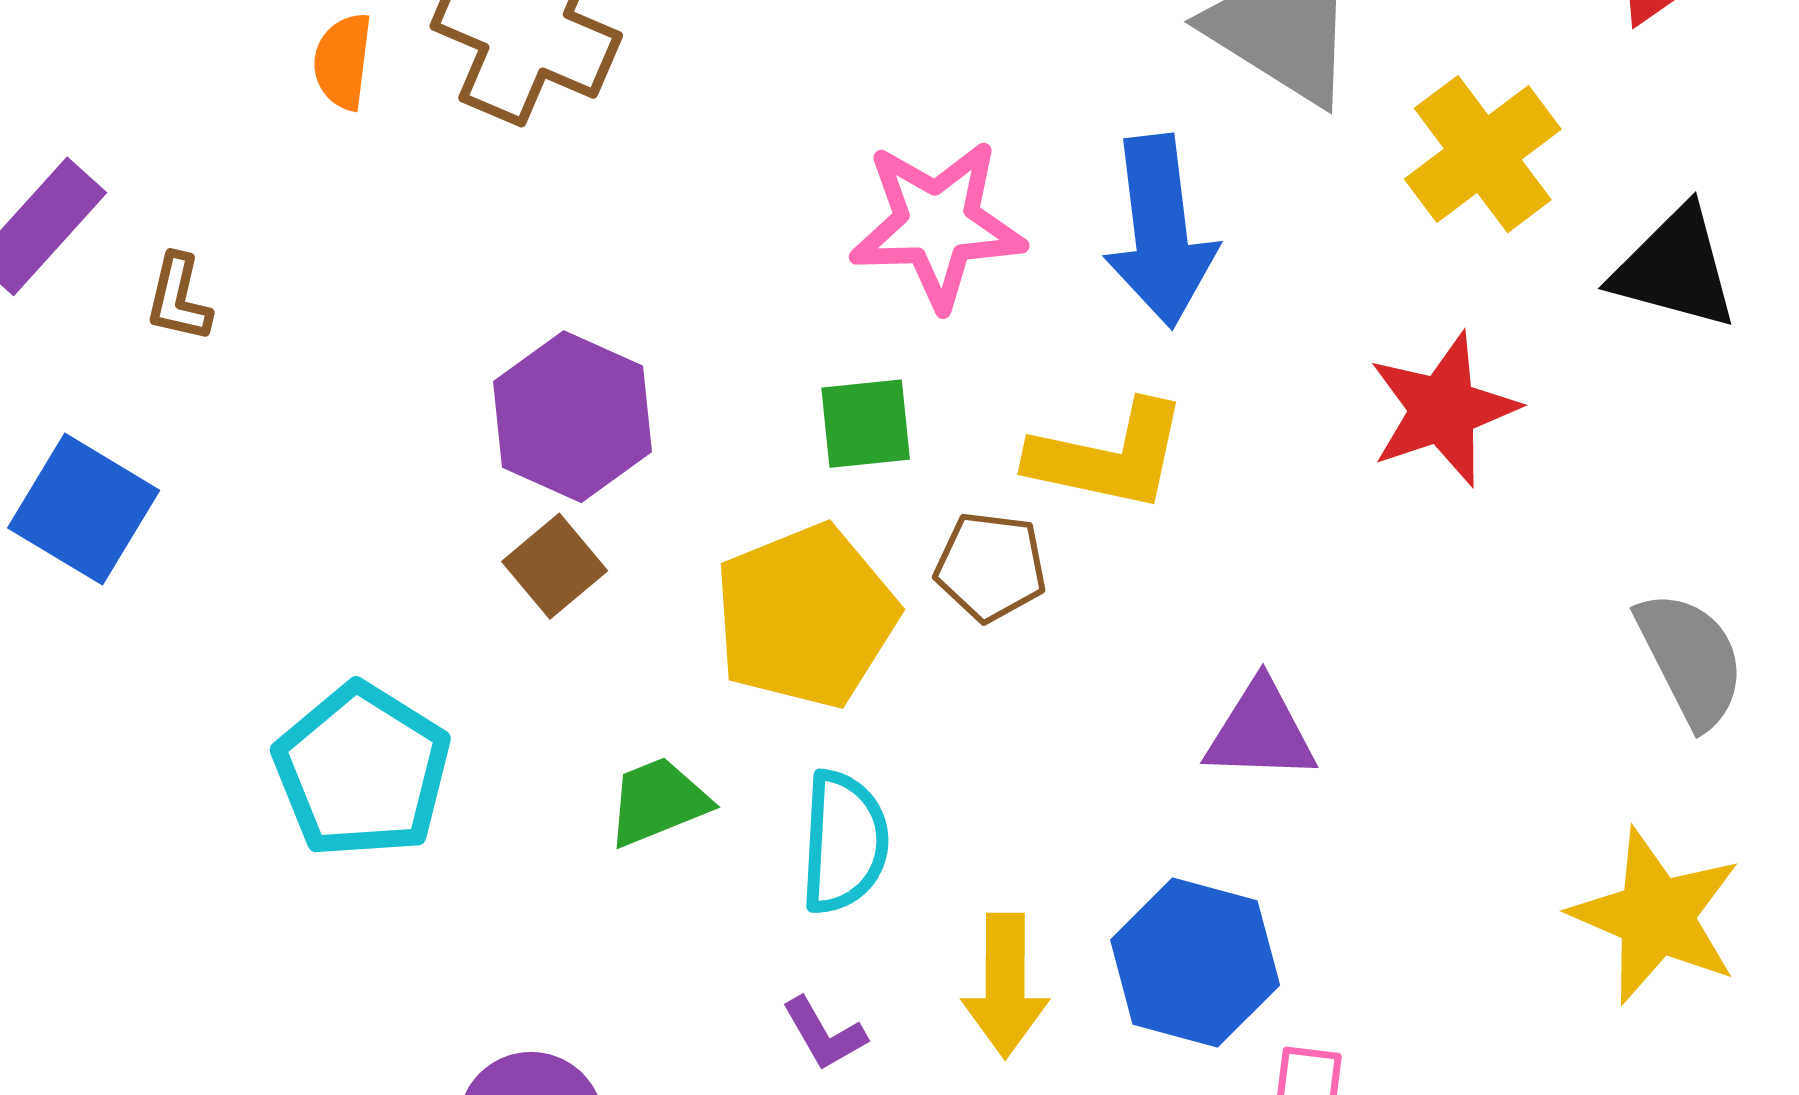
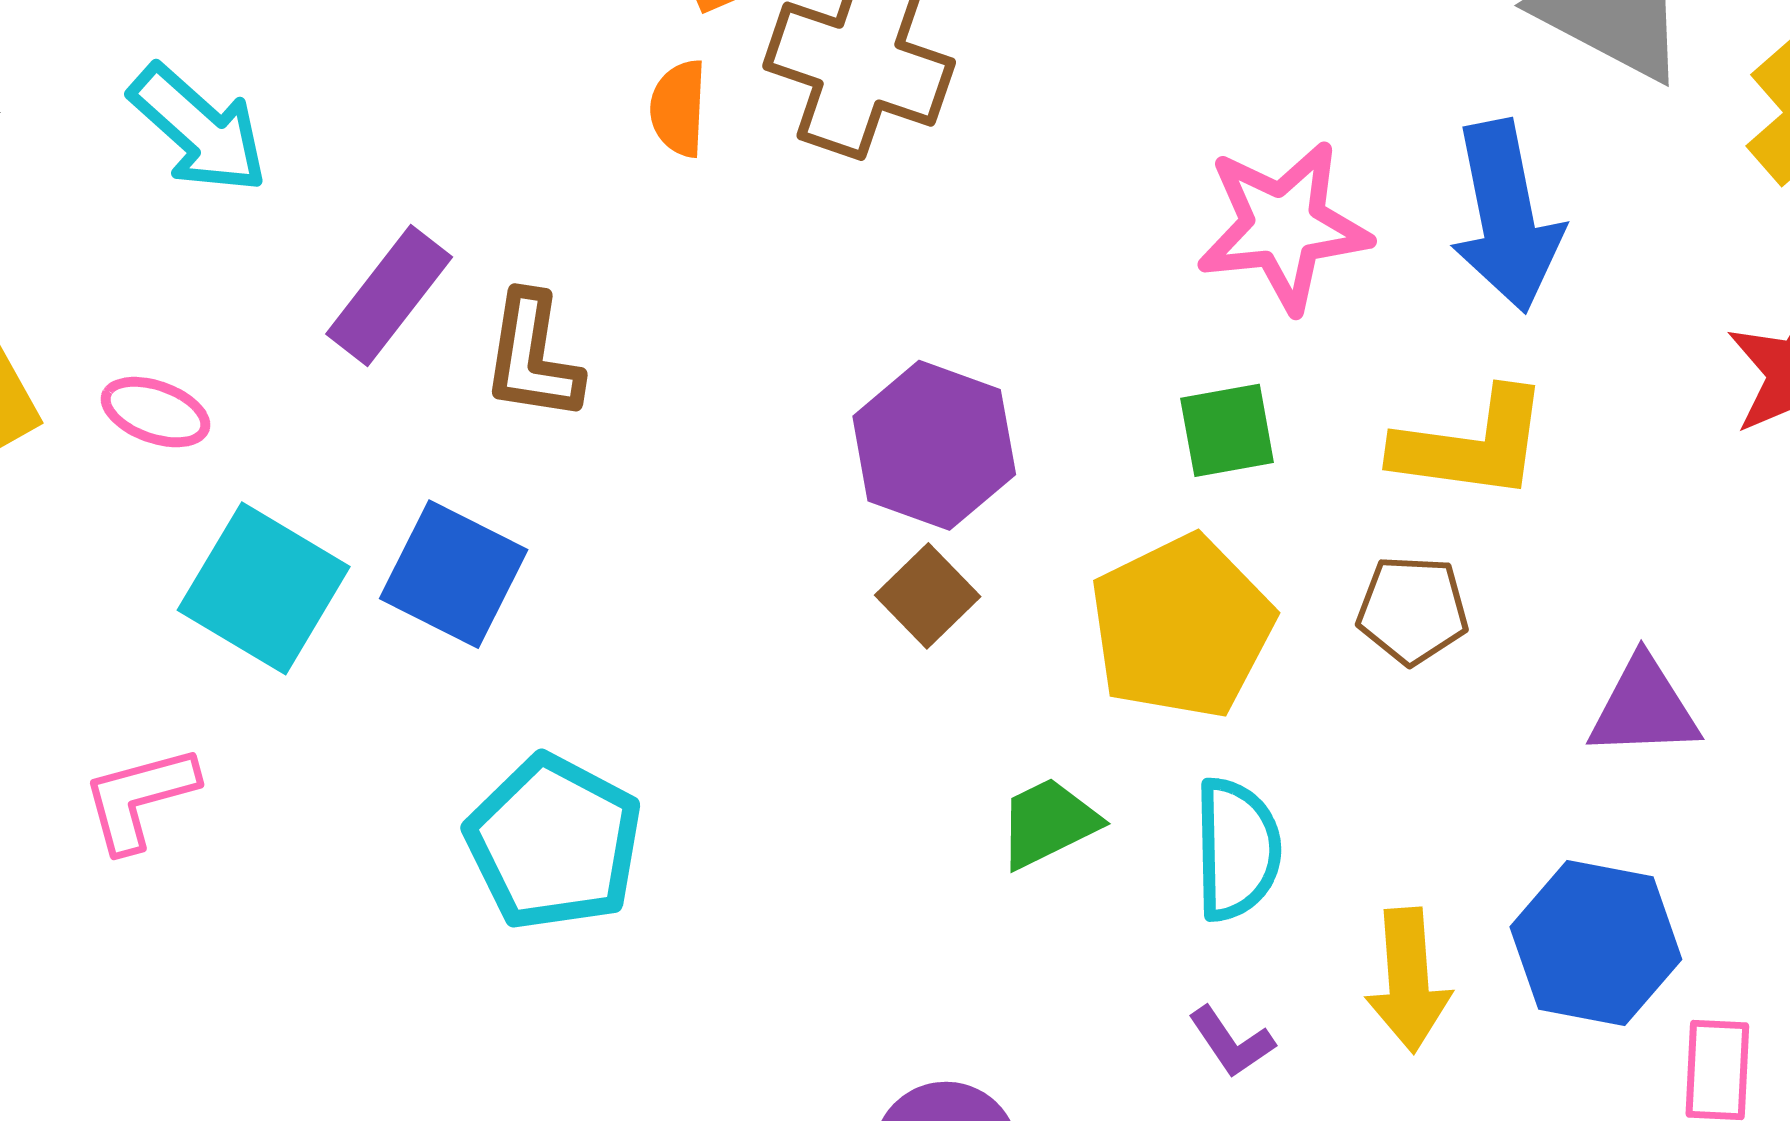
brown L-shape: (179, 298) -> (532, 357), size x1.5
brown pentagon: (991, 566) -> (1413, 610), moved
cyan pentagon: (362, 771) -> (554, 843), moved

